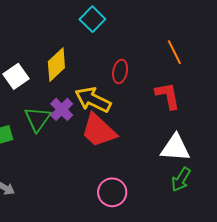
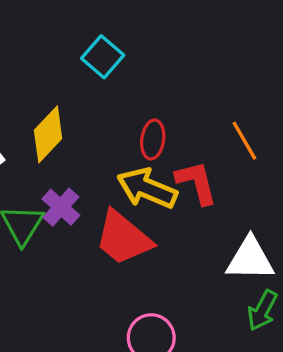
orange line: (174, 52) -> (244, 141), moved
red L-shape: (168, 96) -> (197, 183), moved
yellow arrow: (93, 100) -> (147, 188), moved

